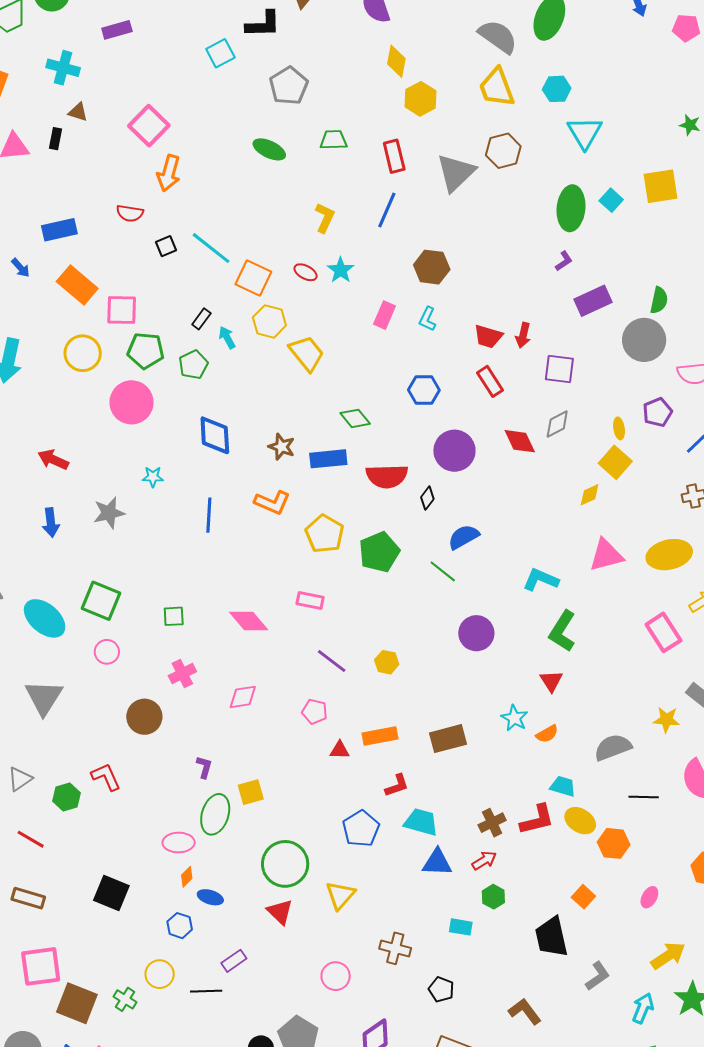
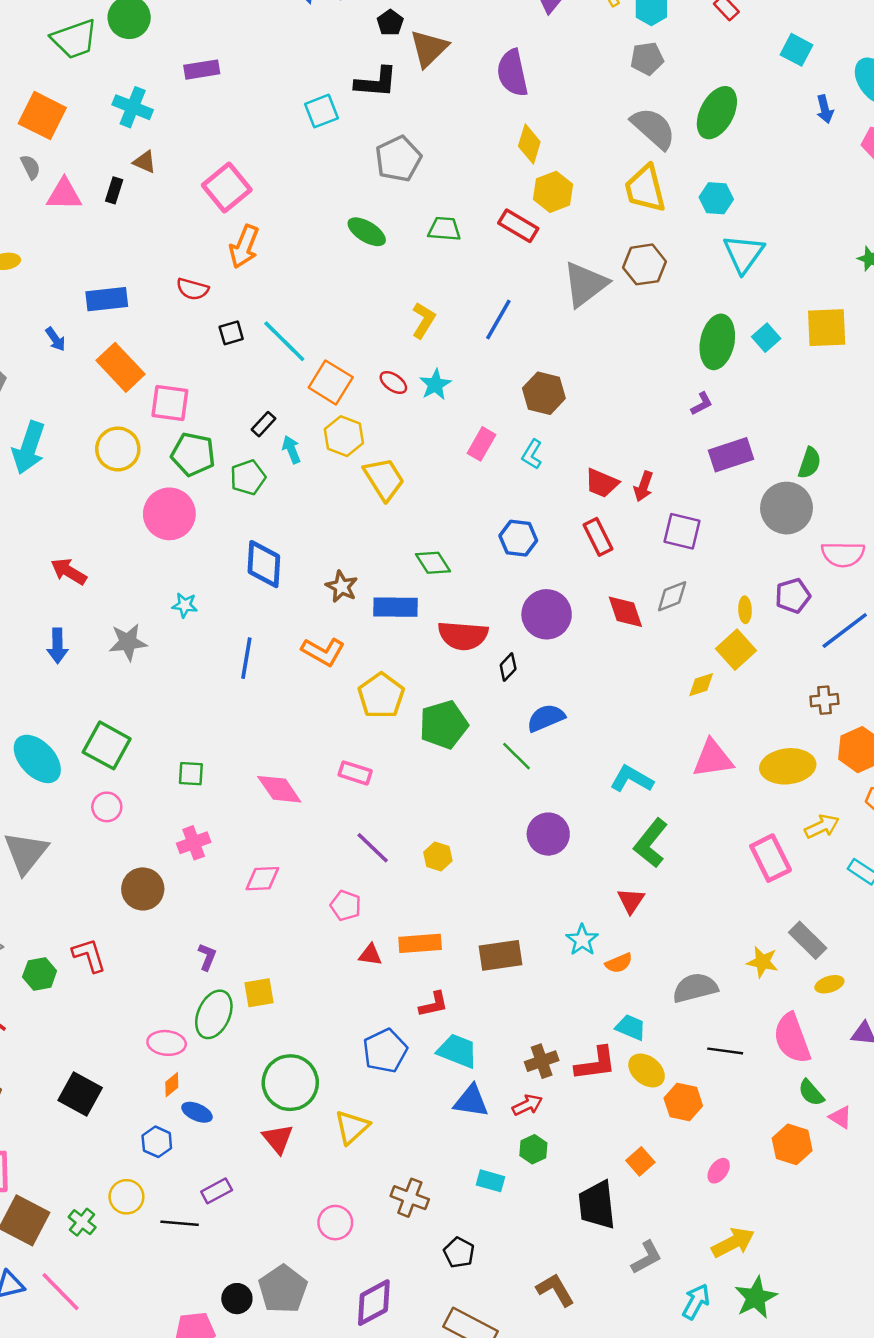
red rectangle: (394, 156) -> (518, 226), moved, turned -52

